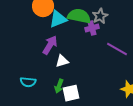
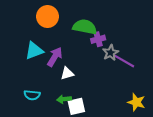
gray star: (100, 16) -> (111, 53), moved
cyan triangle: (58, 19) -> (34, 51), moved
green arrow: (59, 86) -> (64, 99), turned 64

